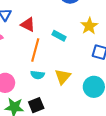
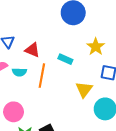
cyan semicircle: (37, 75) -> (19, 72), moved
yellow triangle: (63, 77) -> (84, 89), moved

